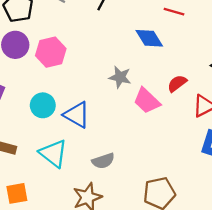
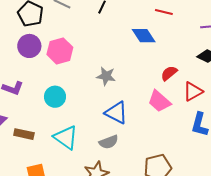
gray star: (120, 77) -> (106, 76), moved
pink trapezoid: (147, 101) -> (159, 101), moved
blue triangle: (77, 115) -> (116, 113), moved

